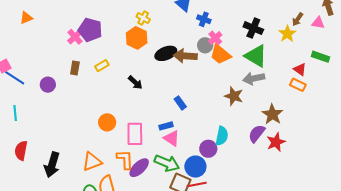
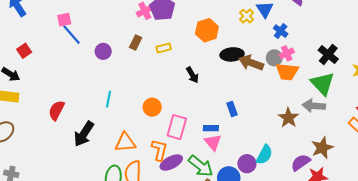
yellow cross: (143, 18) -> (247, 16), moved
orange trapezoid: (220, 54) -> (287, 72), turned -50
cyan line: (15, 113) -> (108, 99), moved

